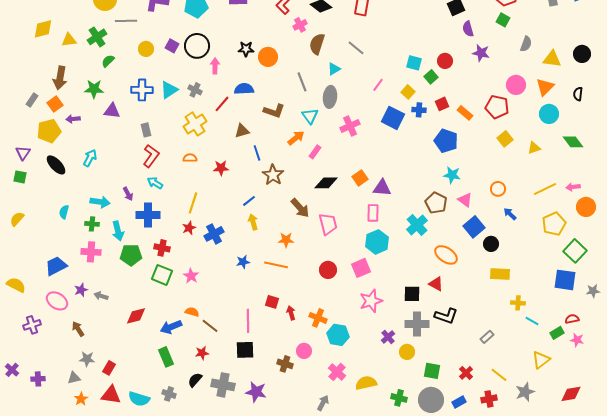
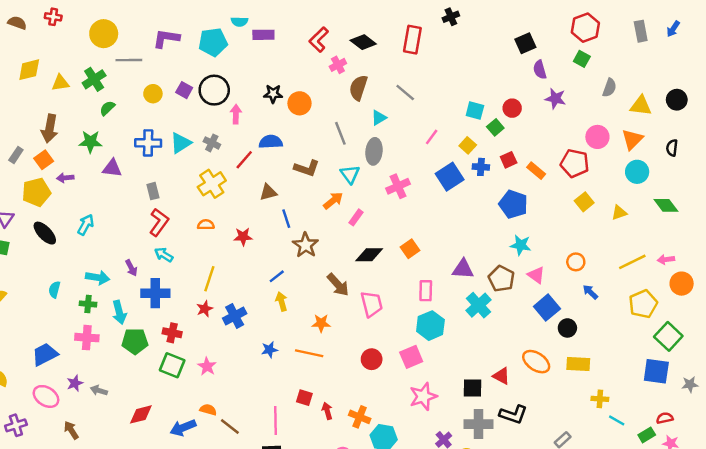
blue square: (393, 118) -> (450, 177), turned 30
purple triangle: (382, 188) -> (463, 269), moved
orange ellipse: (446, 255) -> (536, 362), moved

